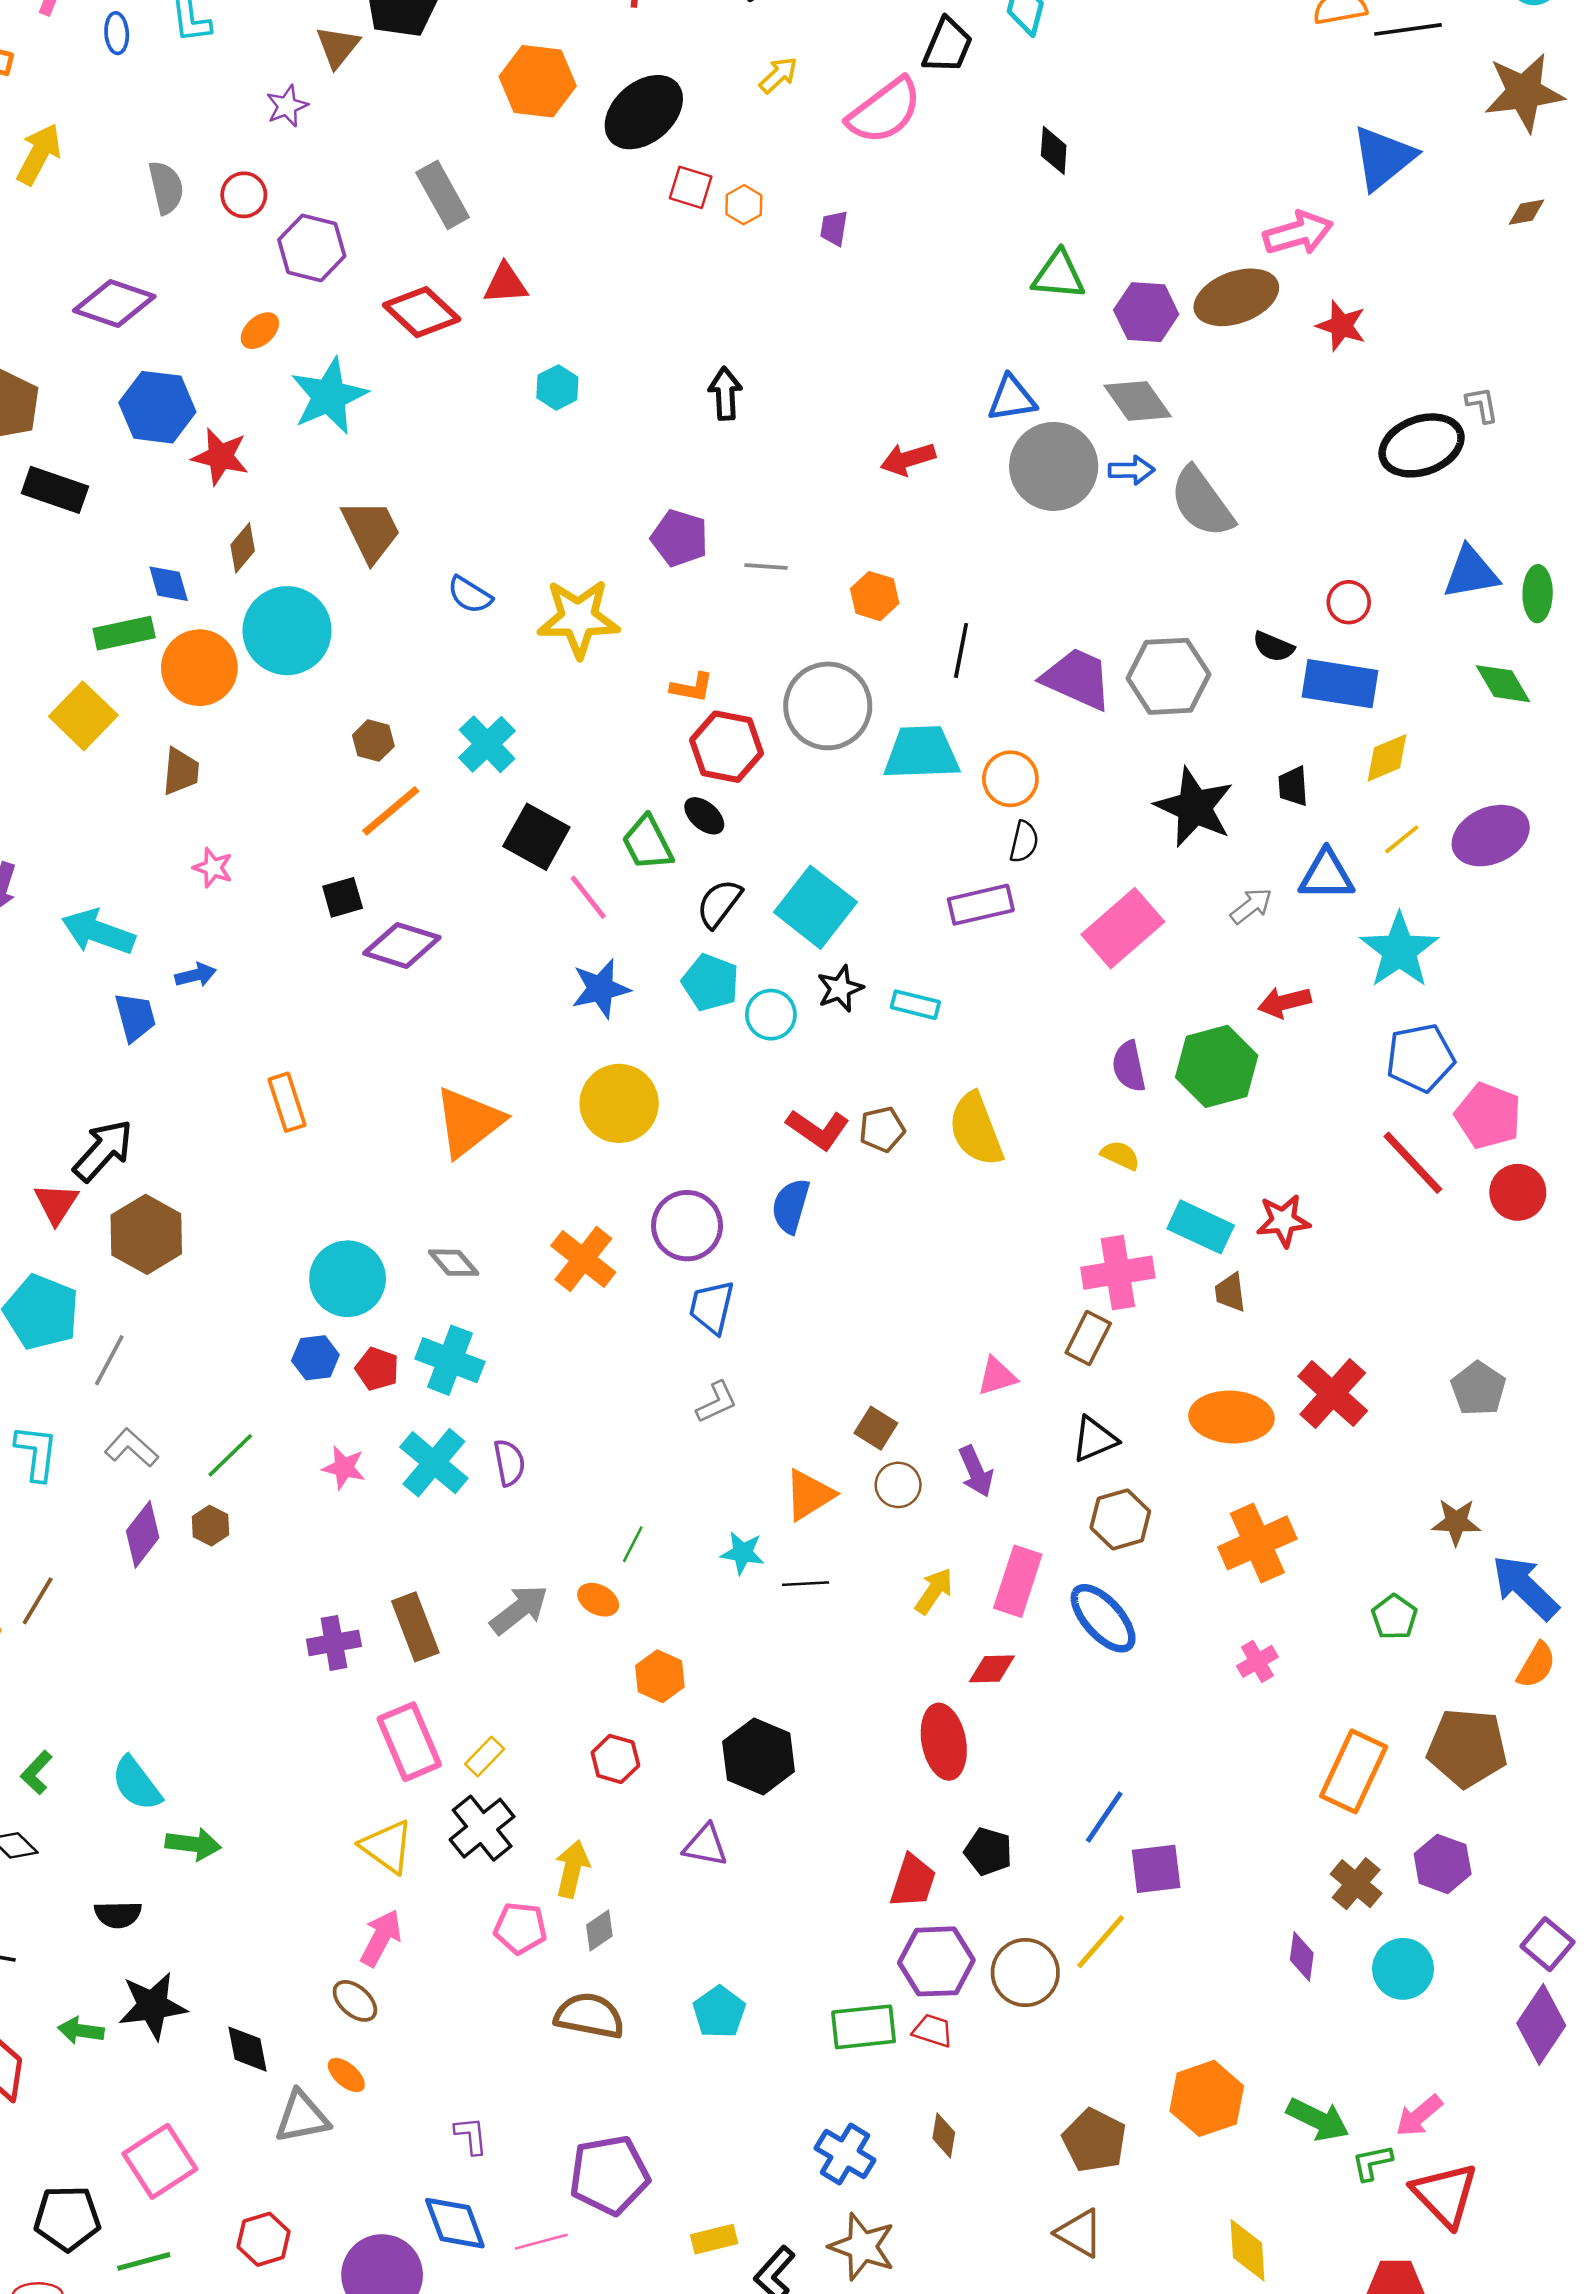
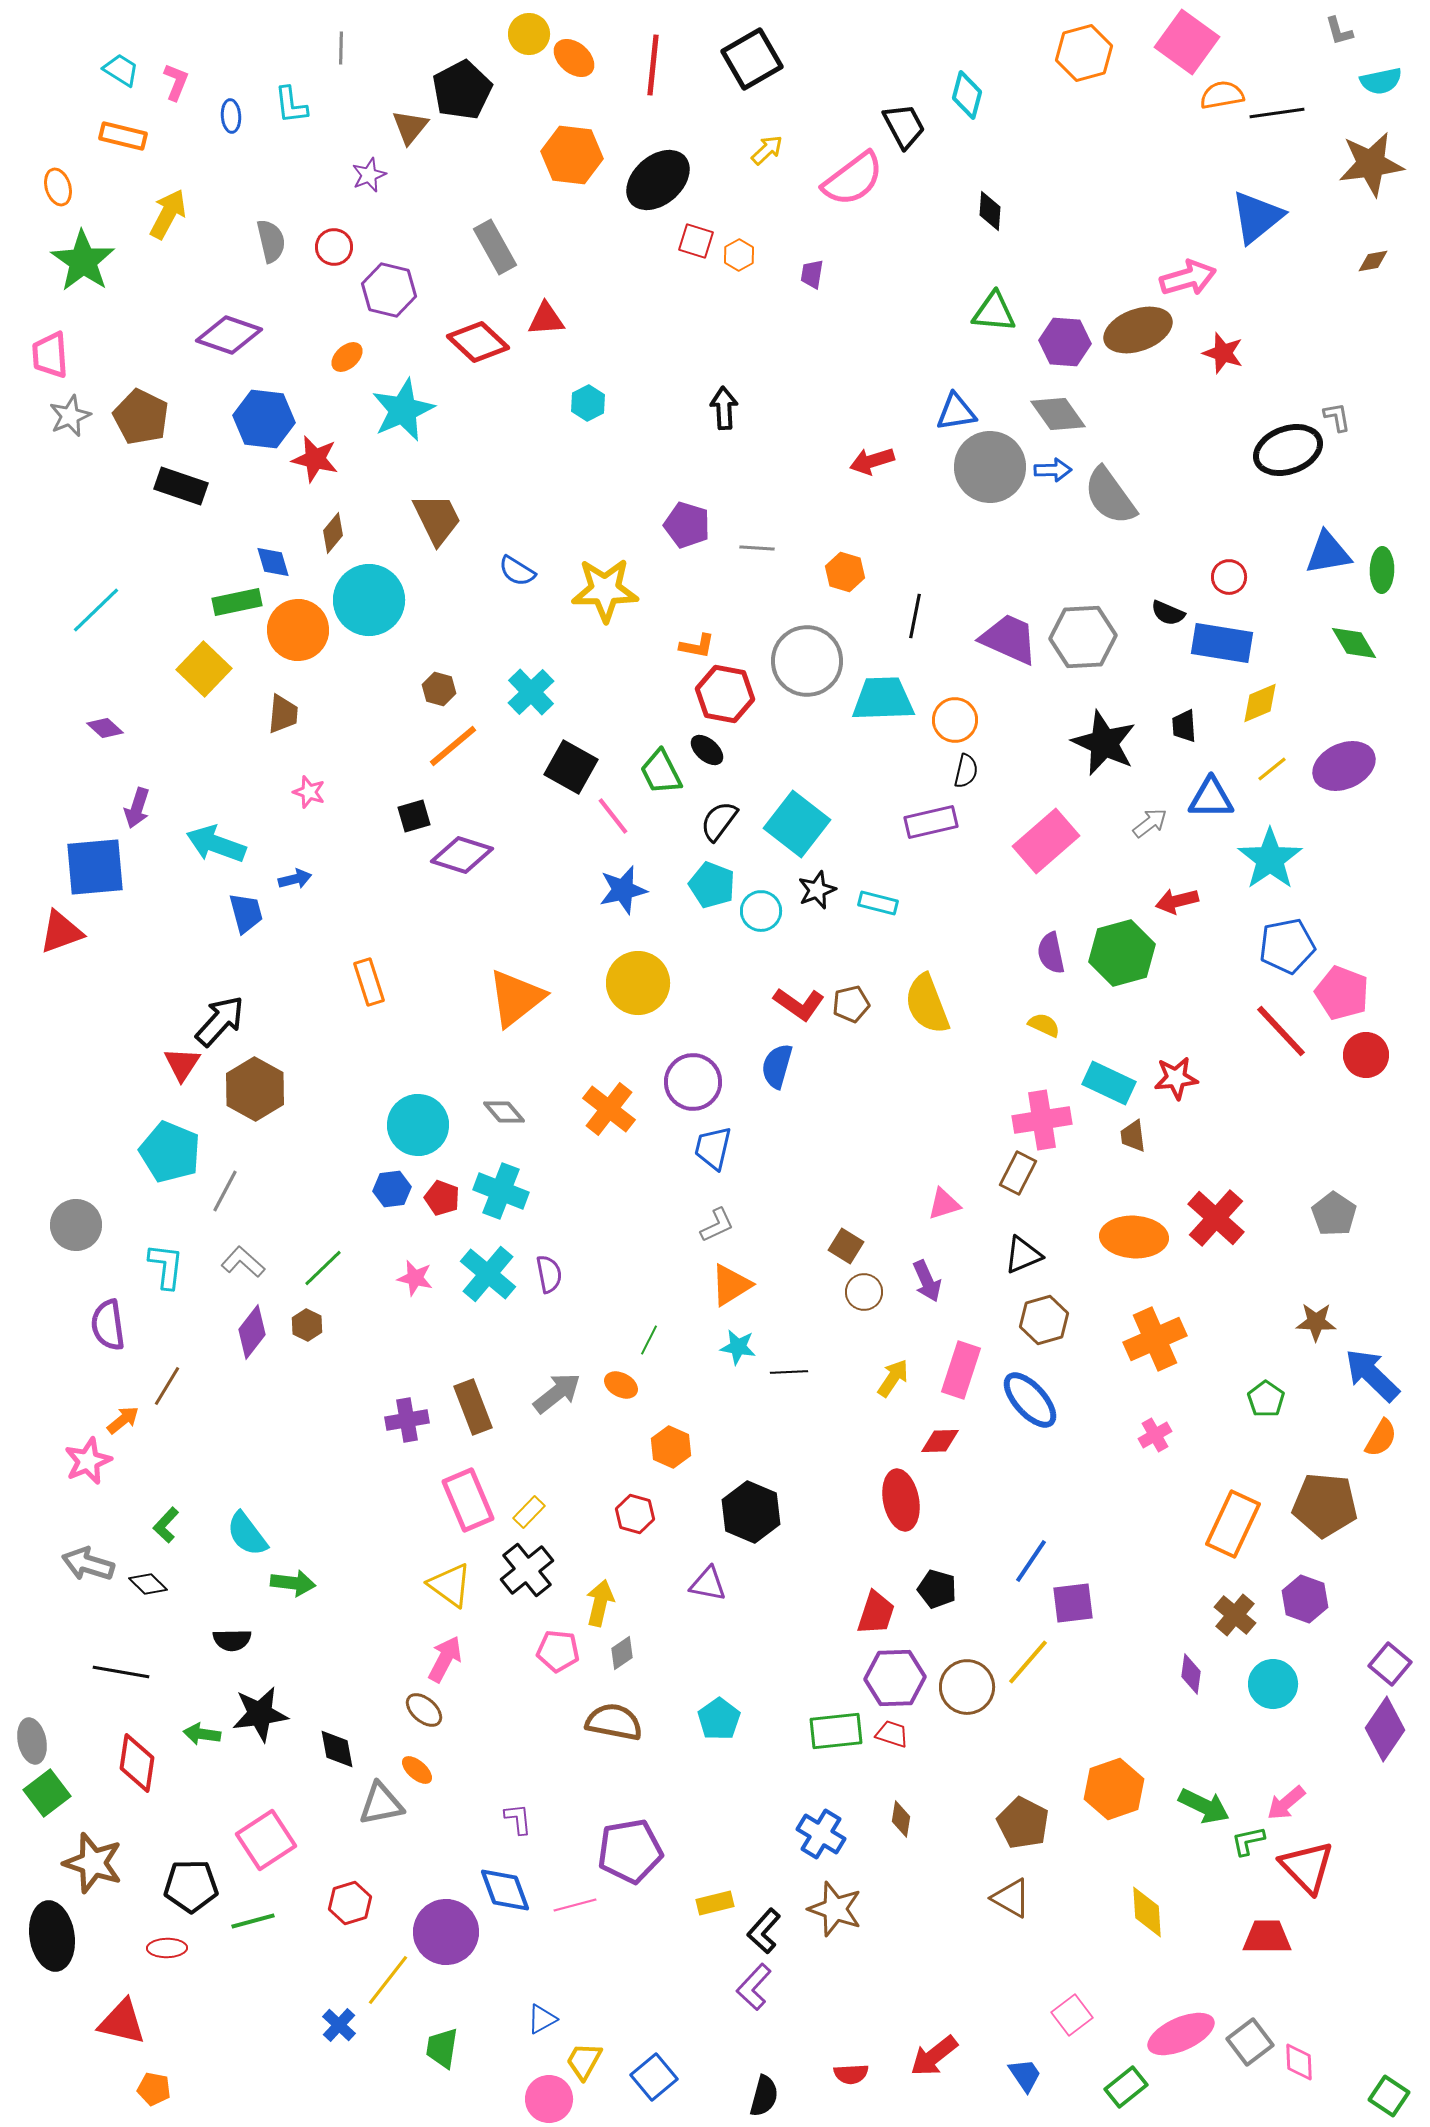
black trapezoid: (947, 45) -> (904, 126), turned -51
orange triangle: (809, 1495) -> (731, 1285), moved

